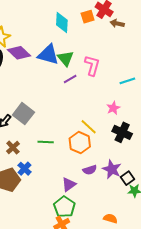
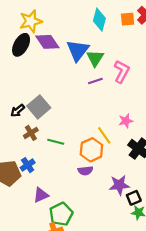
blue triangle: (48, 55) -> (78, 50), turned 40
pink star: (113, 108) -> (126, 121), moved
brown cross: (13, 147) -> (31, 133), moved
purple star: (112, 169) -> (119, 185), turned 30
purple semicircle: (90, 170) -> (85, 171), moved
purple triangle: (69, 184) -> (41, 195), moved

